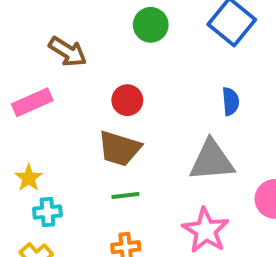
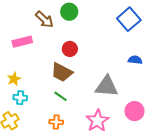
green circle: (151, 25) -> (69, 12), moved
blue semicircle: (231, 101) -> (135, 60), moved, turned -88
green line: (125, 196) -> (61, 96), turned 32

